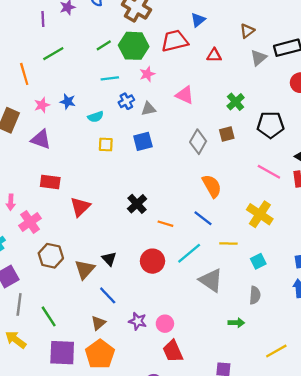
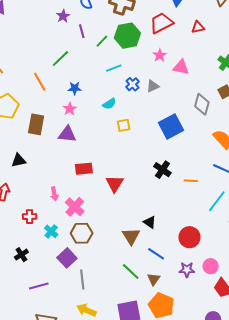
purple line: (43, 19) -> (82, 31), moved
pink star: (147, 74) -> (160, 55), moved
blue star: (68, 102) -> (75, 88), moved
pink star: (42, 105) -> (70, 109), moved
blue square: (143, 141) -> (171, 127), moved, size x1.4
brown hexagon: (51, 256) -> (82, 233), moved
red circle: (152, 261) -> (189, 237), moved
green line: (49, 316) -> (131, 271), moved

